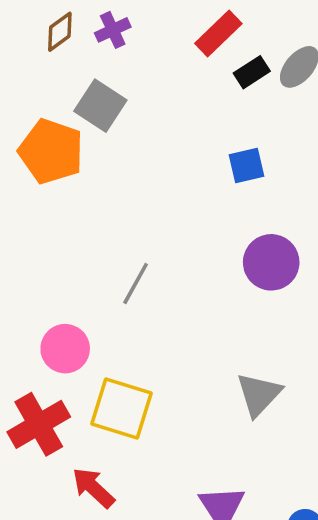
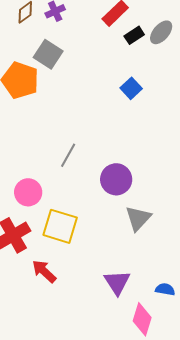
blue square: (247, 166) -> (131, 88), turned -30
purple circle: (271, 262) -> (116, 179), moved

